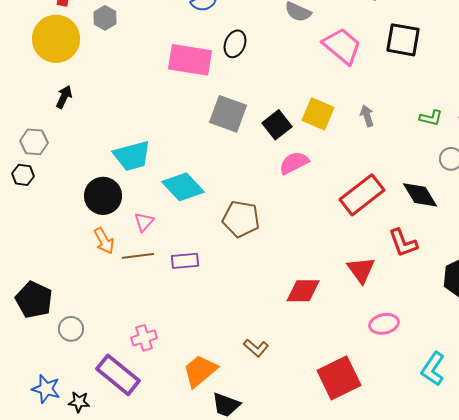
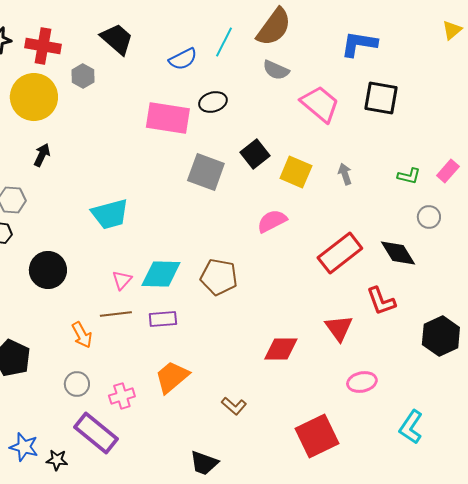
black ellipse: (235, 44) -> (213, 102), turned 52
black square: (277, 125) -> (255, 154), moved
cyan diamond: (183, 187) -> (161, 274), moved, turned -45
black circle: (103, 196) -> (48, 270), moved
orange arrow: (104, 241) -> (82, 335), moved
gray circle: (71, 329) -> (77, 384), moved
orange trapezoid: (200, 371) -> (172, 377), moved

